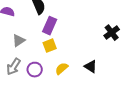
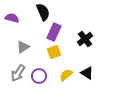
black cross: (112, 33) -> (85, 39), moved
black triangle: (91, 67) -> (87, 73), moved

